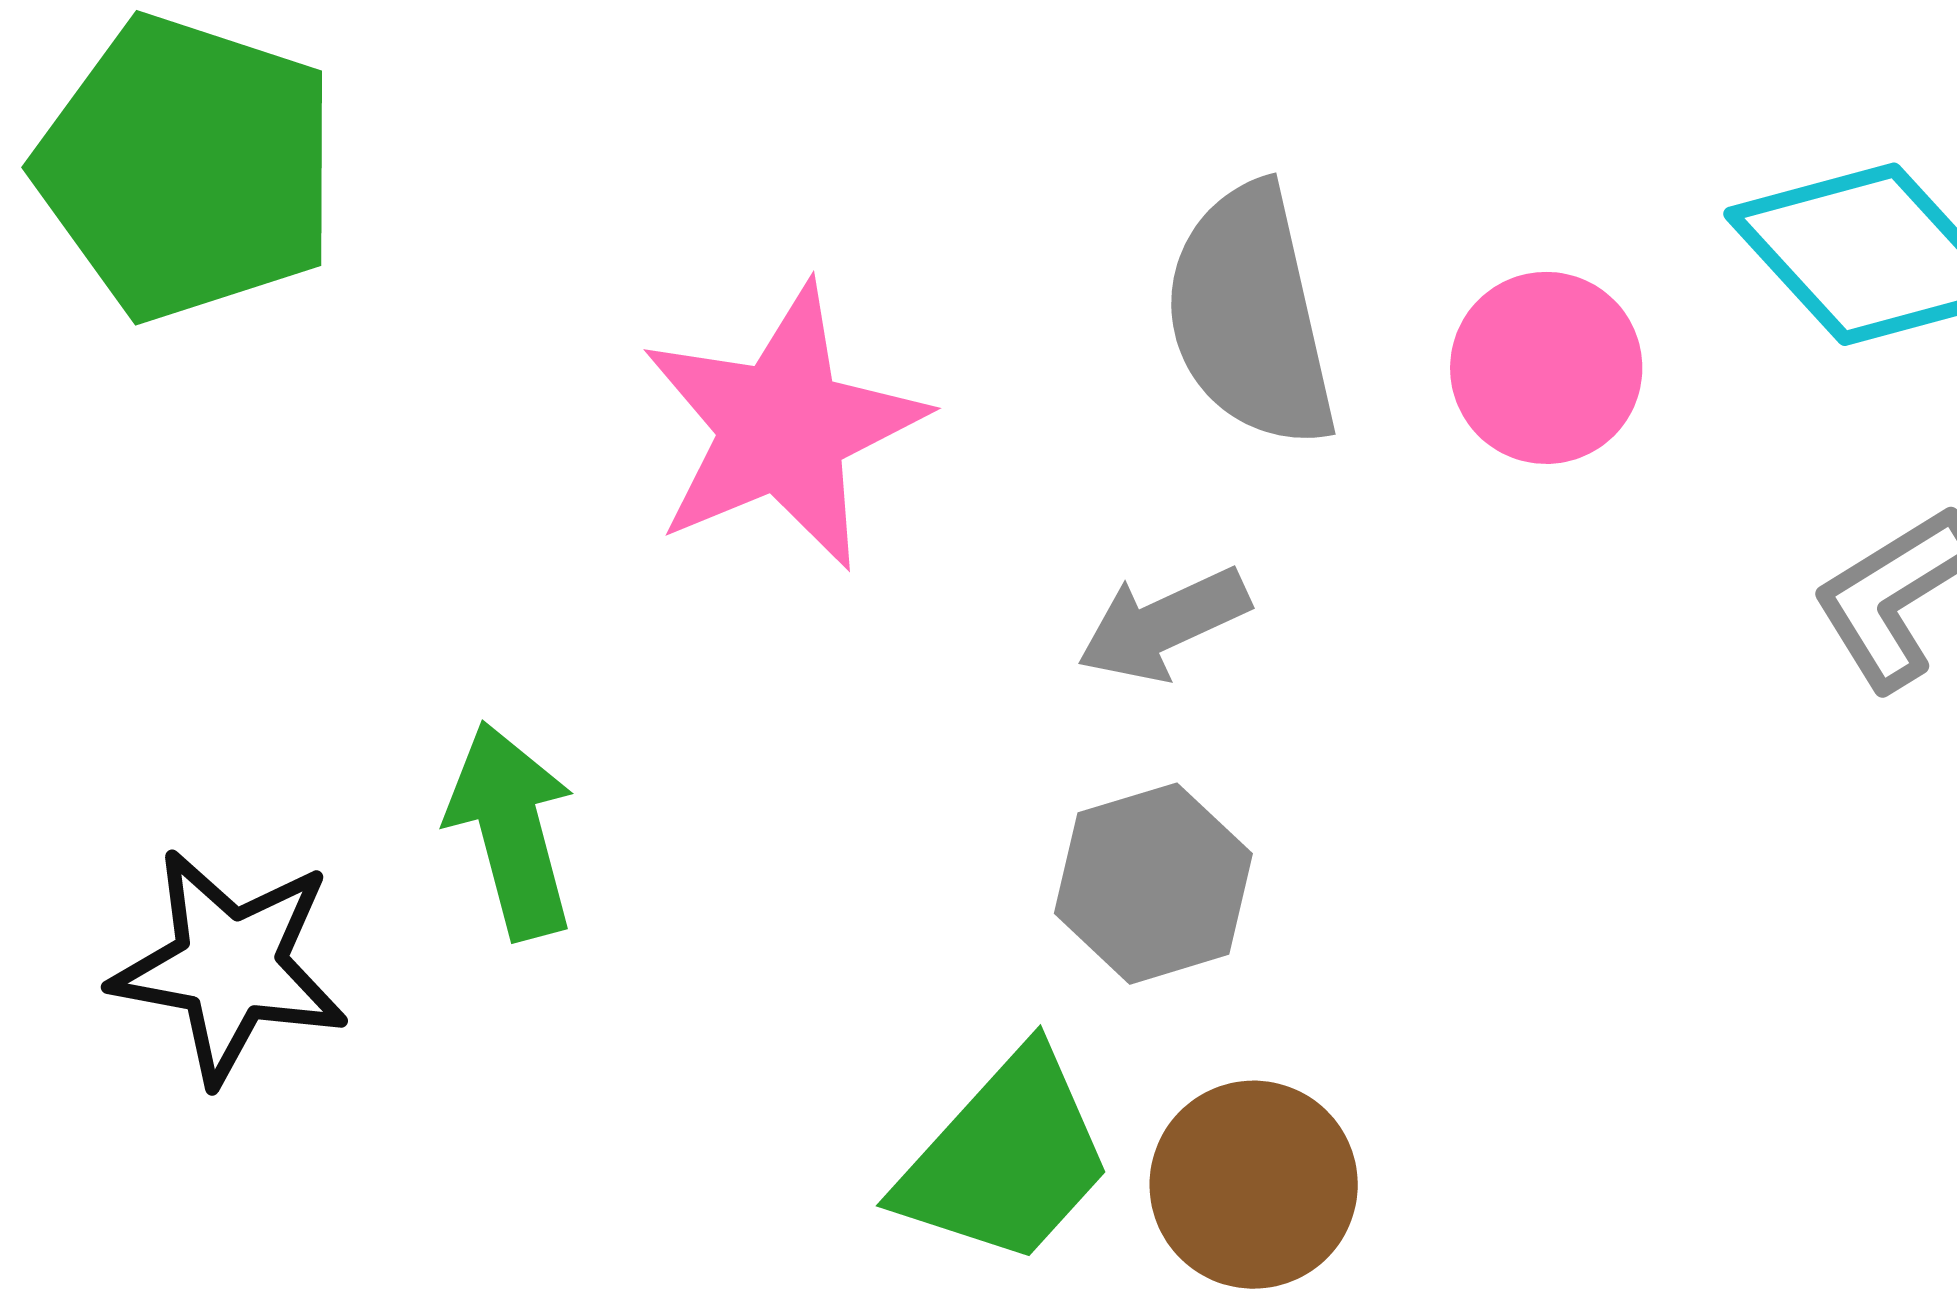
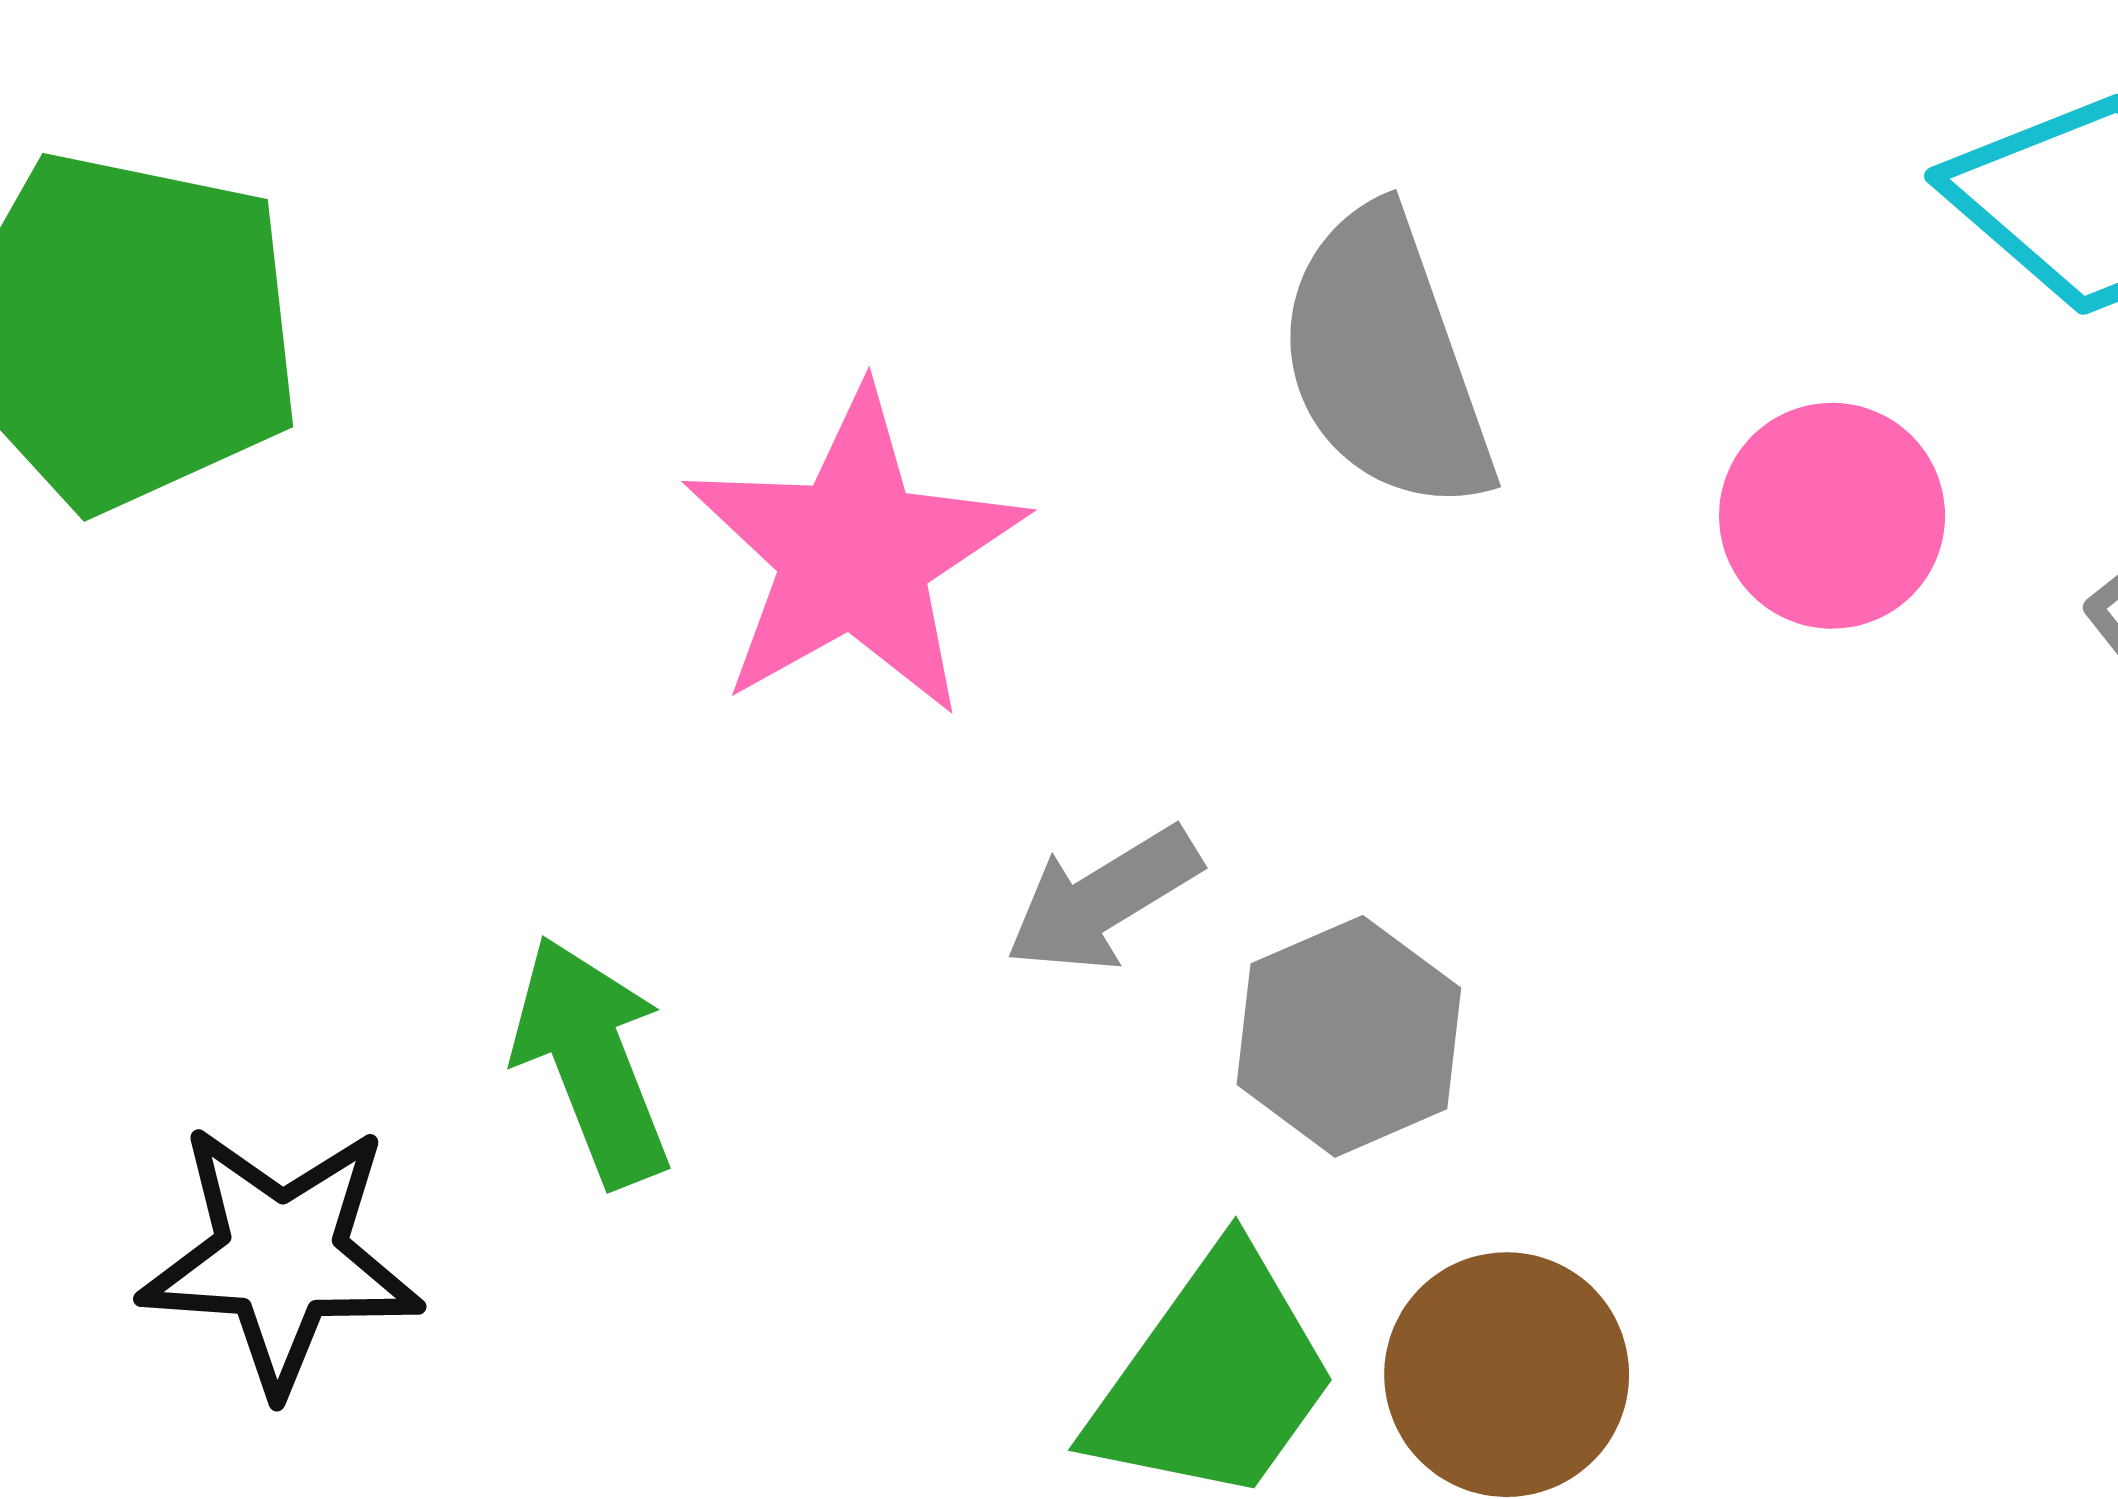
pink circle: (1546, 368) -> (1832, 516), moved
gray arrow: (1163, 625) -> (1103, 899), moved

